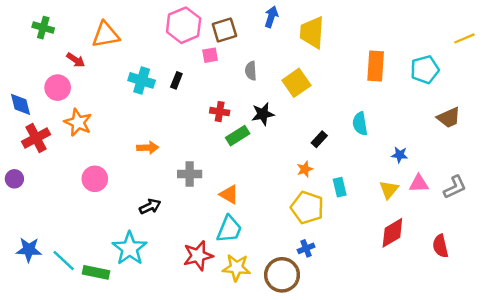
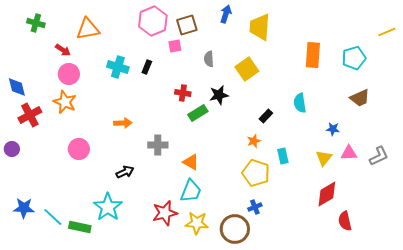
pink circle: (58, 88) -> (69, 74), moved
brown trapezoid: (449, 118) -> (360, 98), moved
red semicircle: (440, 246) -> (345, 221), moved

